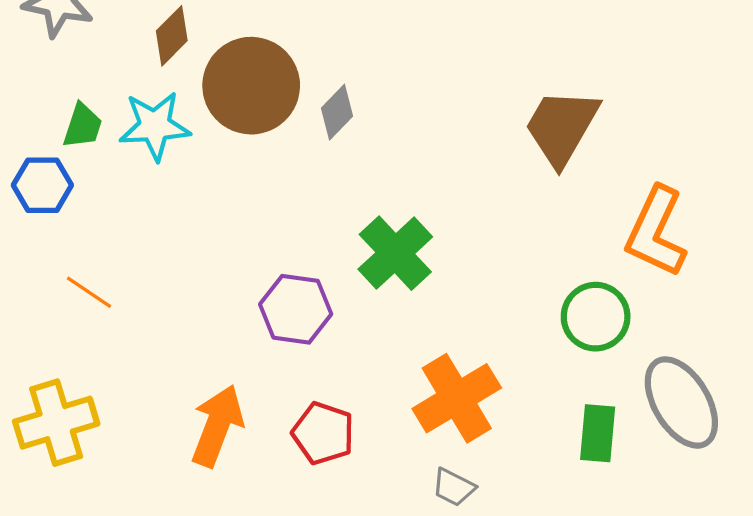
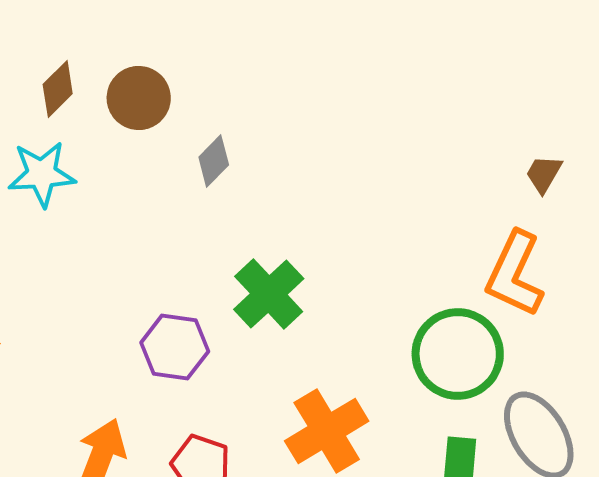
brown circle: (251, 86) -> (139, 98), moved, size x0.7
brown trapezoid: (562, 127) -> (544, 174), moved, size x0.5
green circle: (596, 317) -> (458, 354), size x1.4

